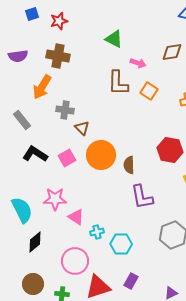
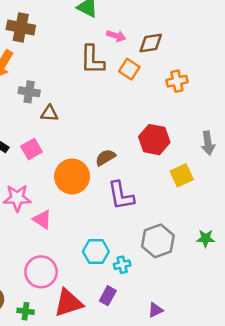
brown diamond: (172, 52) -> (151, 43), moved
brown triangle: (82, 128) -> (49, 113), turned -42
orange circle: (101, 155) -> (72, 176), moved
brown semicircle: (129, 165) -> (105, 157), turned 60
cyan cross: (97, 232) -> (122, 265), moved

